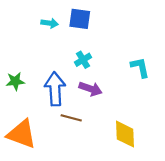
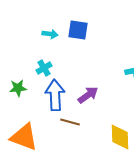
cyan cross: (83, 60) -> (44, 68), moved
purple arrow: (91, 89) -> (88, 95), turned -55

